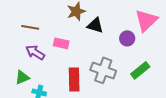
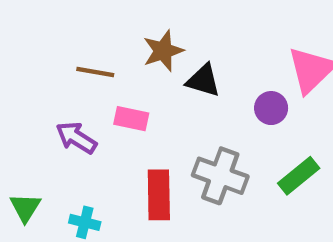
brown line: (30, 27) -> (95, 72), moved
green triangle: (22, 77) -> (25, 208), moved, turned -35

